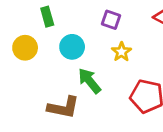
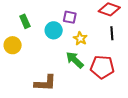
cyan circle: (72, 47) -> (54, 30), moved
green arrow: (90, 81) -> (75, 60), moved

